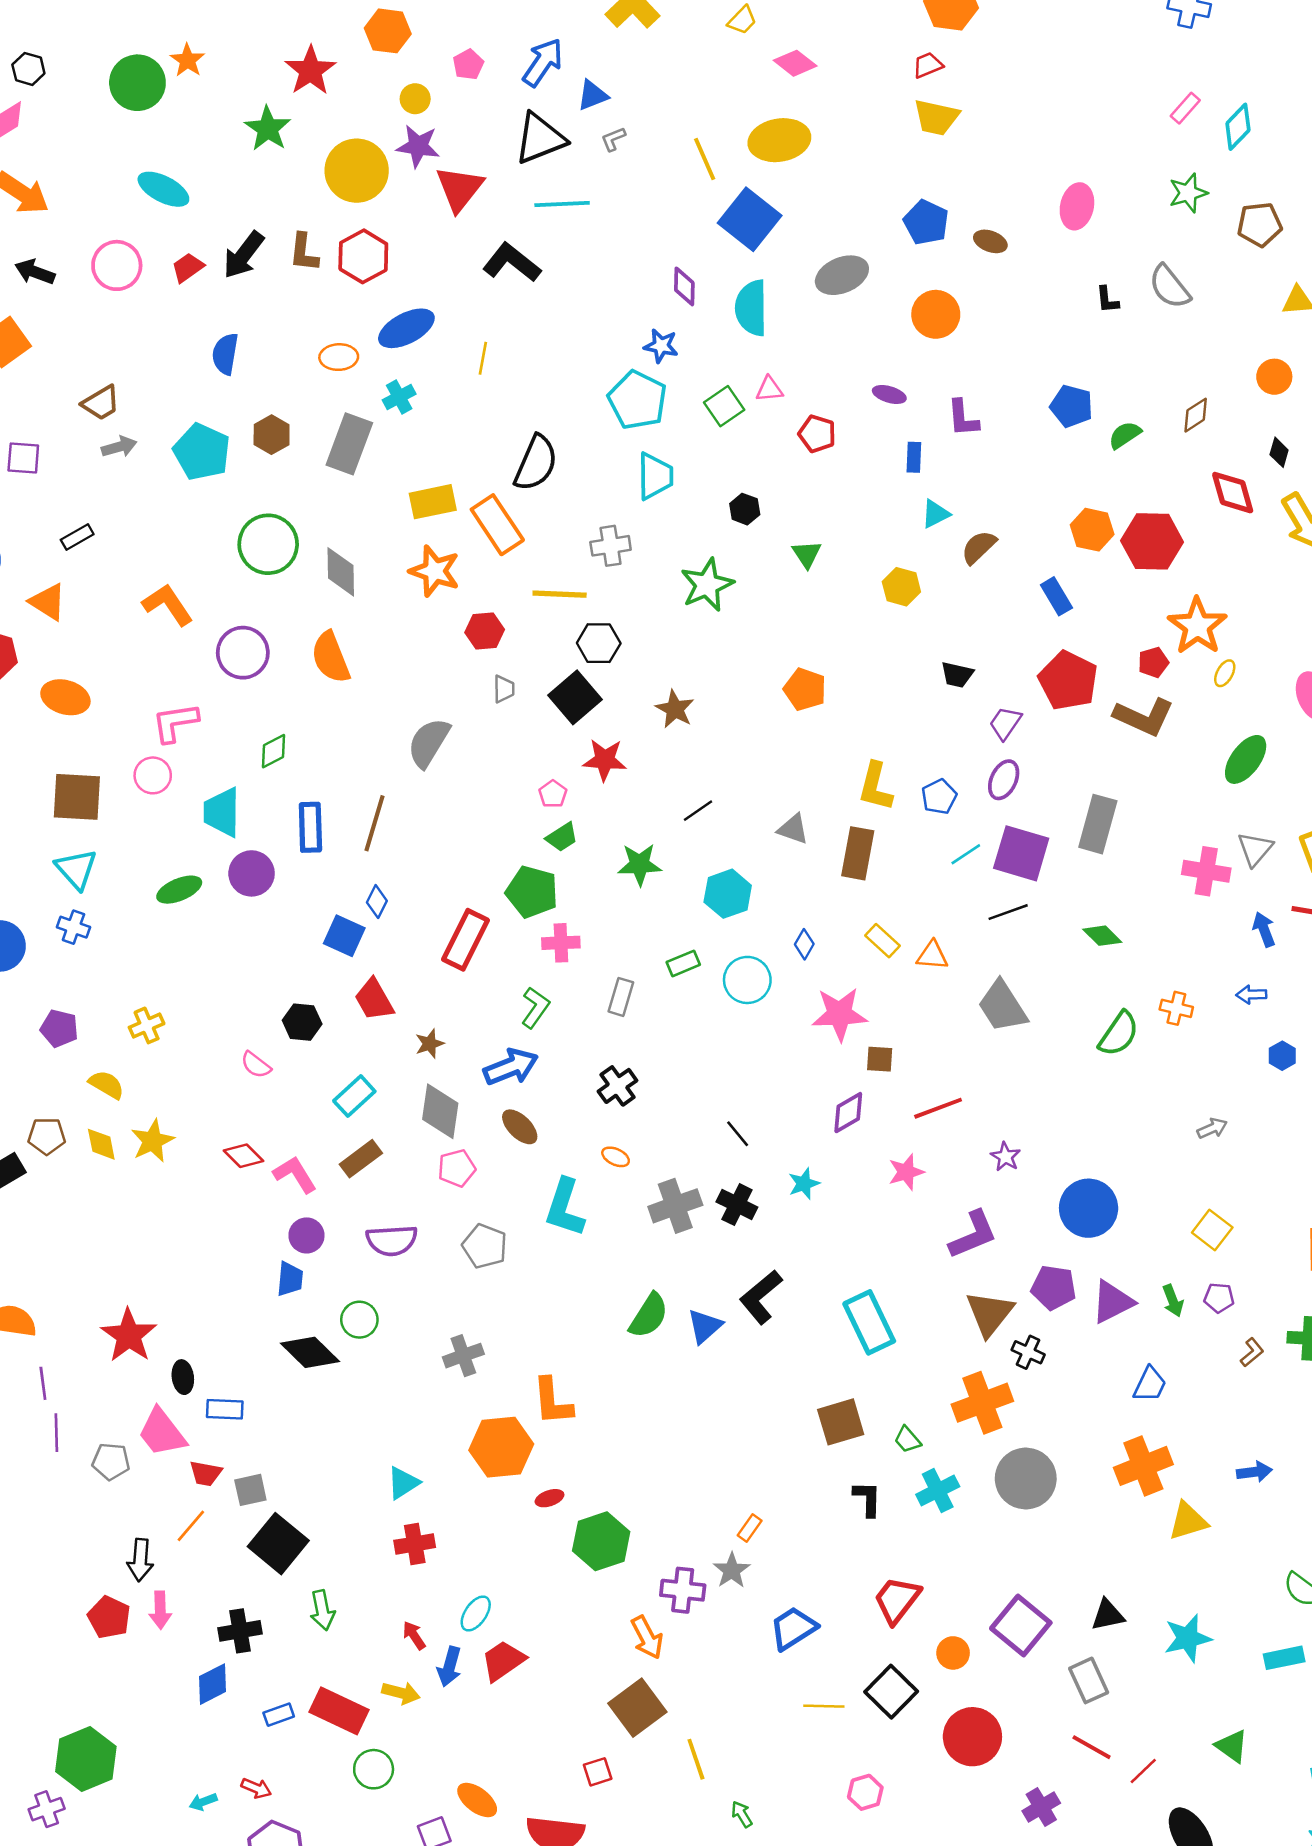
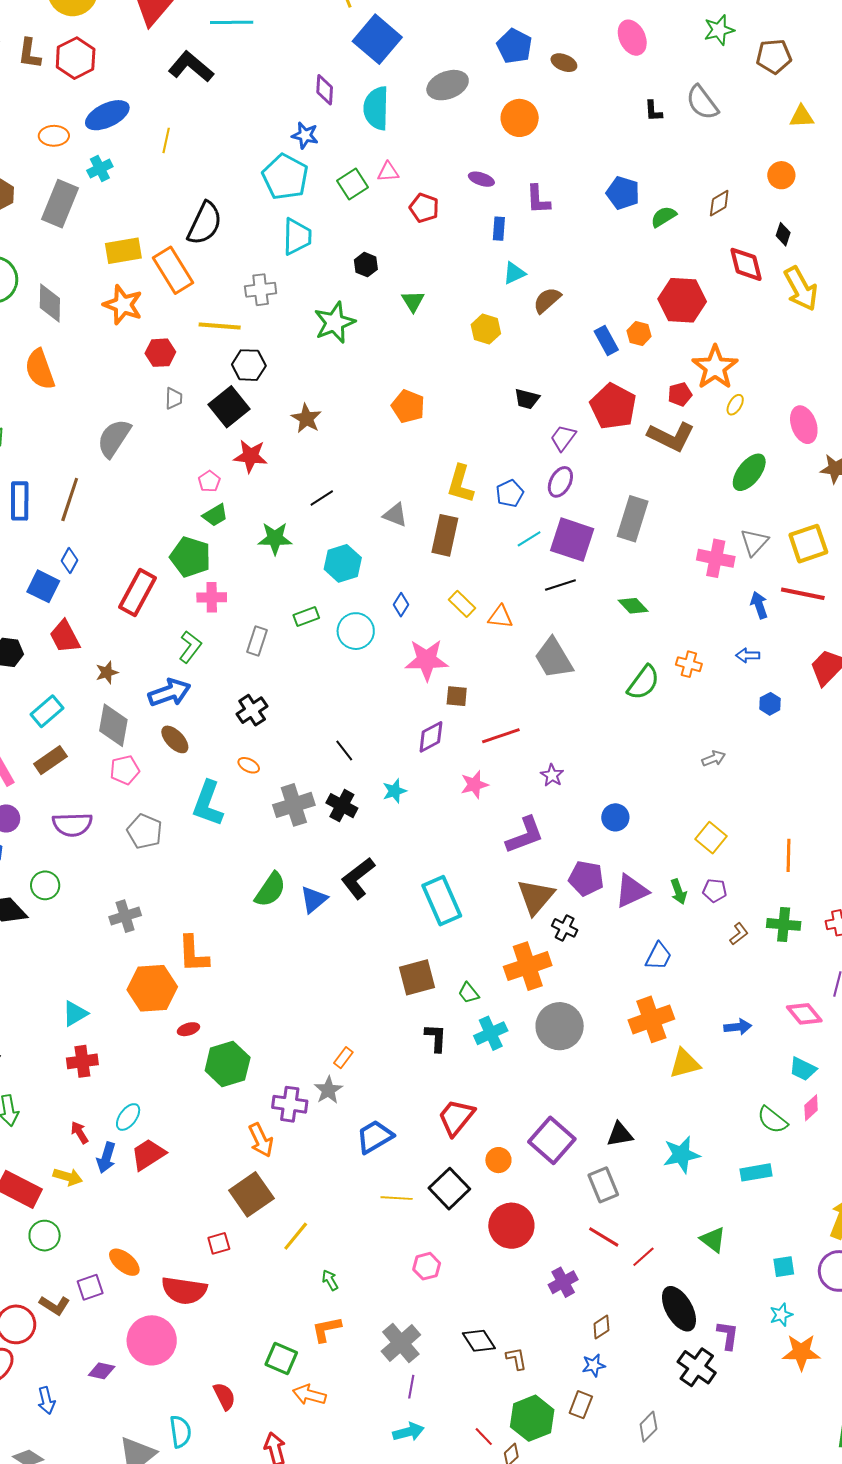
pink ellipse: (1077, 206) -> (632, 38), turned -40
orange hexagon: (1092, 530) -> (639, 334), moved, size x0.7
blue circle: (1089, 1208) -> (615, 817), size x0.6
yellow line: (696, 1759) -> (296, 1236), turned 56

